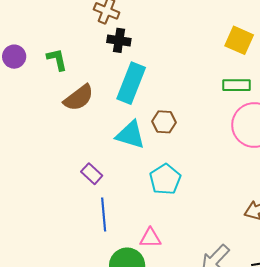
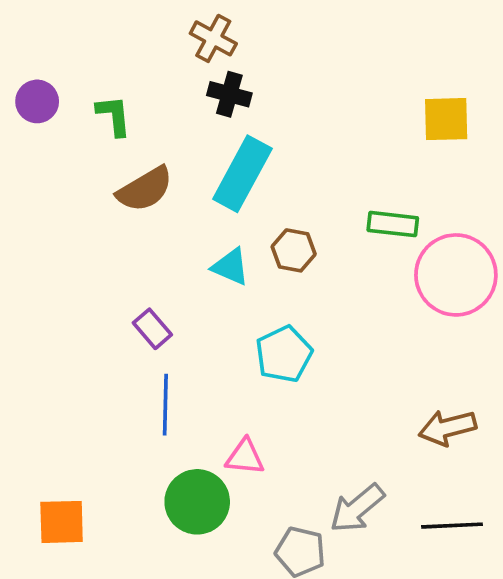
yellow square: (239, 40) -> (446, 119), turned -32
green rectangle: (236, 85) -> (393, 224), moved
cyan triangle: (130, 135) -> (231, 267), size x0.7

